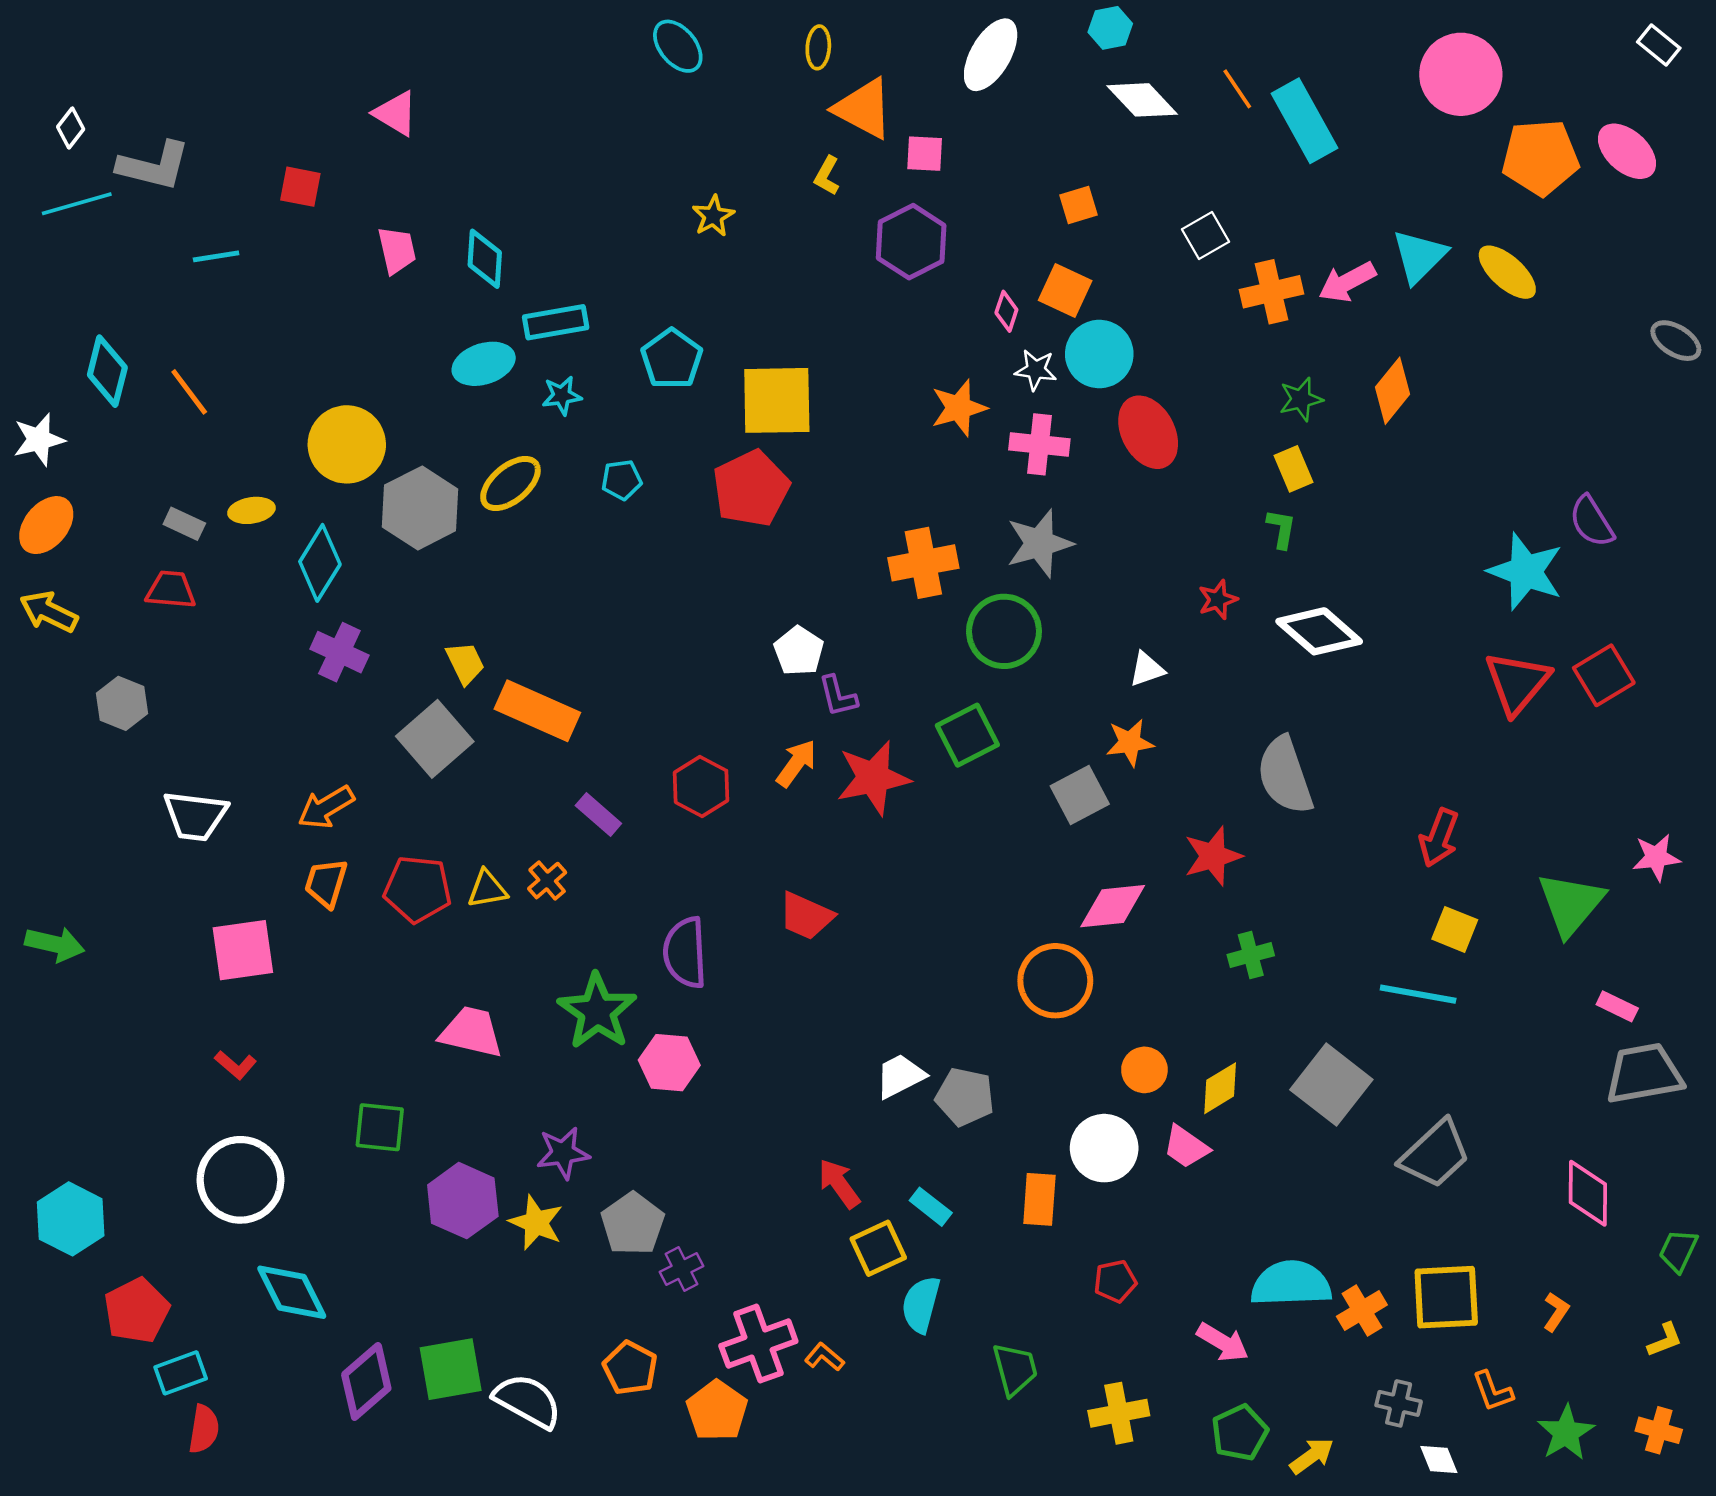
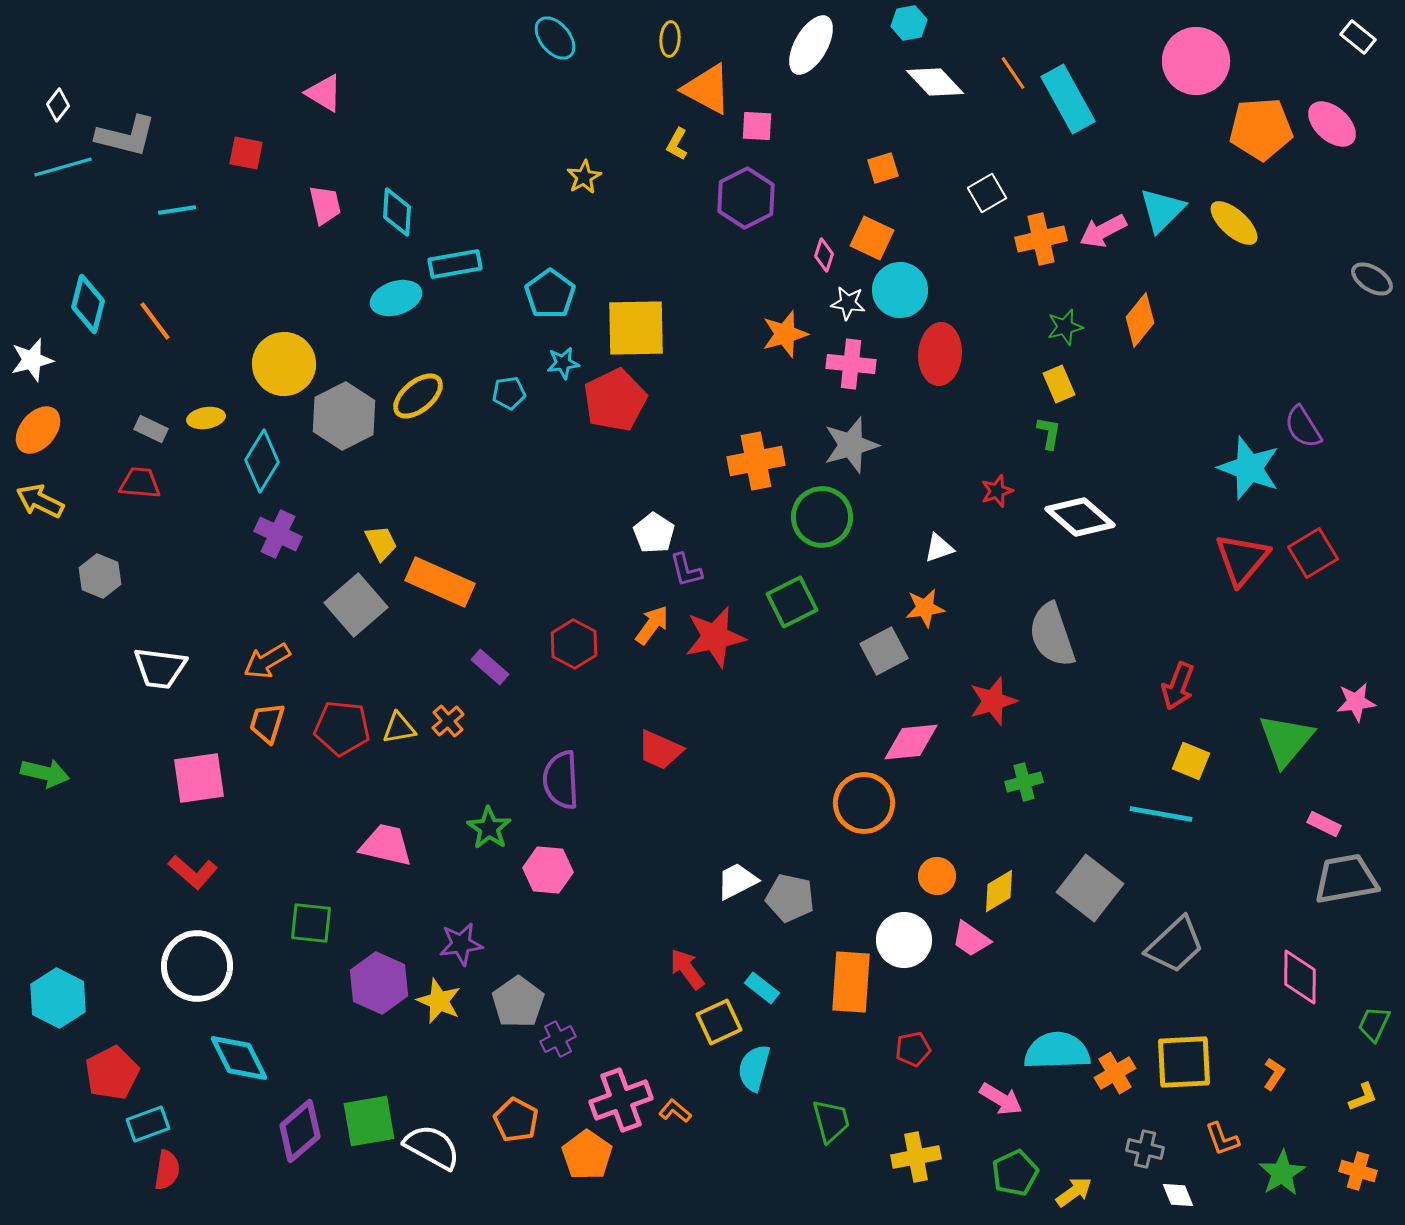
cyan star: (562, 396) -> (563, 363), moved
red ellipse: (1148, 432) -> (940, 354), turned 32
green star: (597, 1011) -> (489, 828), size x0.7
red L-shape: (236, 1065) -> (193, 872), size x1.4
orange rectangle: (1039, 1199) -> (851, 982), size x1.4

